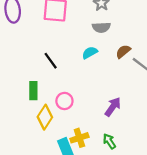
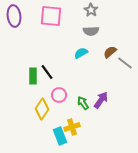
black line: (51, 61) -> (47, 72), moved
green rectangle: (33, 91) -> (33, 76), moved
green arrow: (109, 141) -> (83, 103), moved

